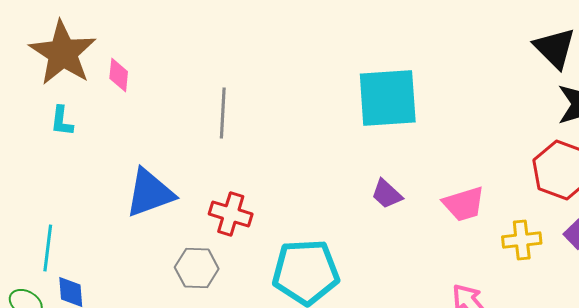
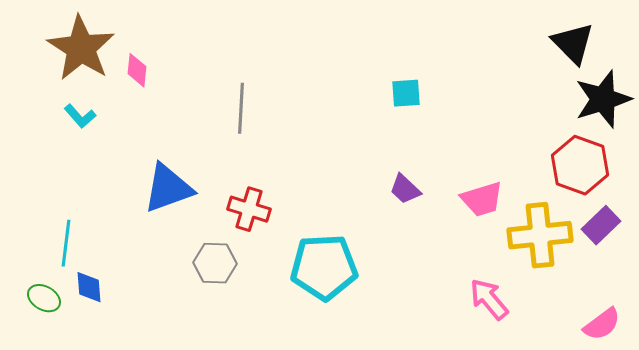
cyan square: (388, 98) -> (406, 93), size x0.5
cyan L-shape: (62, 121) -> (80, 116), turned -48
yellow cross: (522, 240) -> (540, 235), size x1.6

